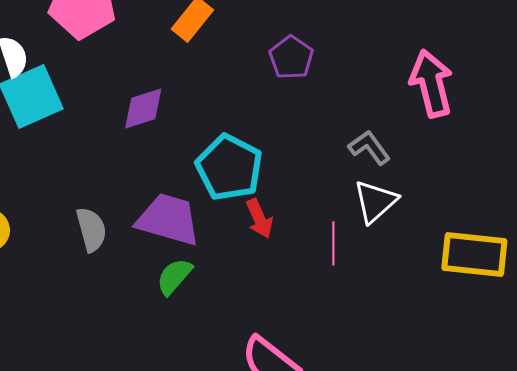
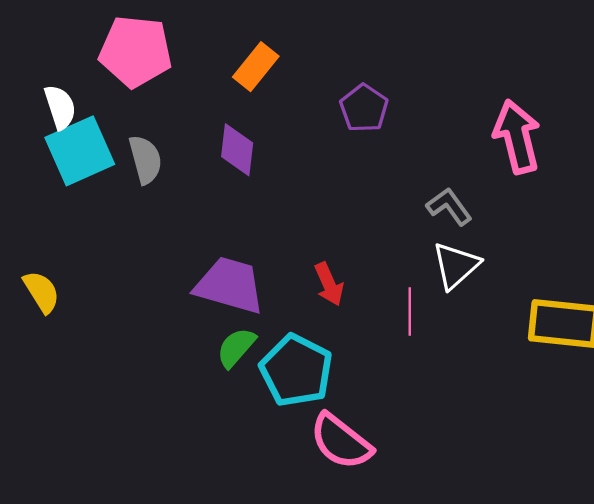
purple diamond: (143, 108) -> (237, 150), moved, turned -66
cyan pentagon: (229, 167) -> (296, 370), moved
gray semicircle: (91, 229) -> (145, 160), moved

